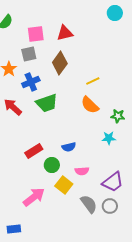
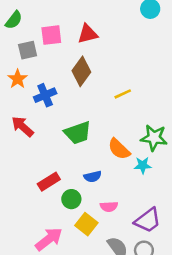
gray square: (29, 54) -> (28, 50), moved
green trapezoid: (47, 103) -> (78, 133), moved
orange semicircle: (90, 105) -> (119, 149), moved
green star: (118, 116) -> (154, 138), size x1.5

